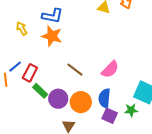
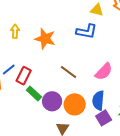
blue L-shape: (52, 16) -> (87, 31), moved
yellow arrow: (22, 29) -> (15, 31), turned 32
purple square: (110, 116) -> (104, 118), turned 35

